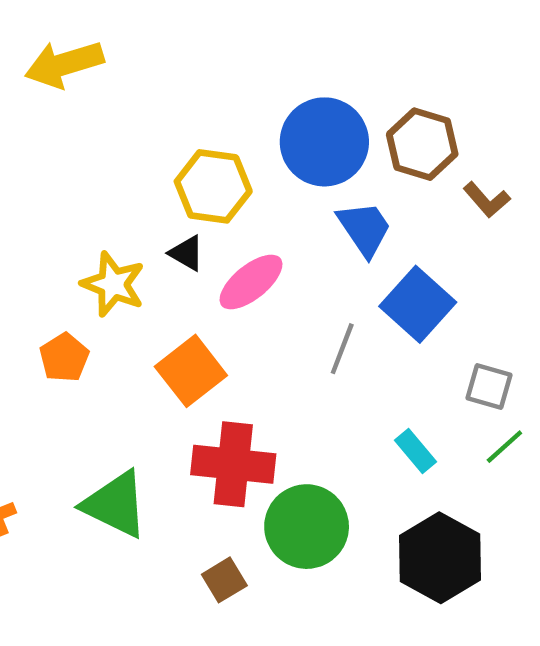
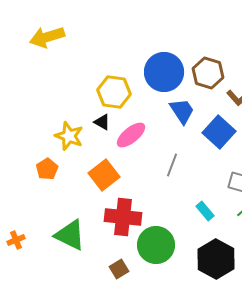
blue square: (418, 304) -> (219, 132), moved

